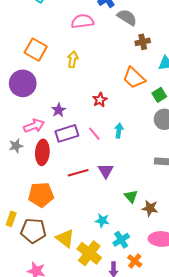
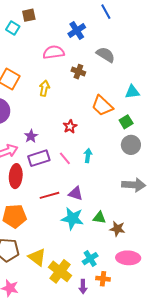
gray semicircle: (127, 17) -> (106, 55), moved
brown cross: (143, 42) -> (78, 72), moved, turned 32
purple triangle: (106, 171) -> (76, 193), turned -42
green triangle: (131, 196) -> (99, 218), turned -40
cyan star: (102, 221) -> (72, 218), moved, size x1.6
orange cross: (135, 261) -> (103, 279), turned -32

